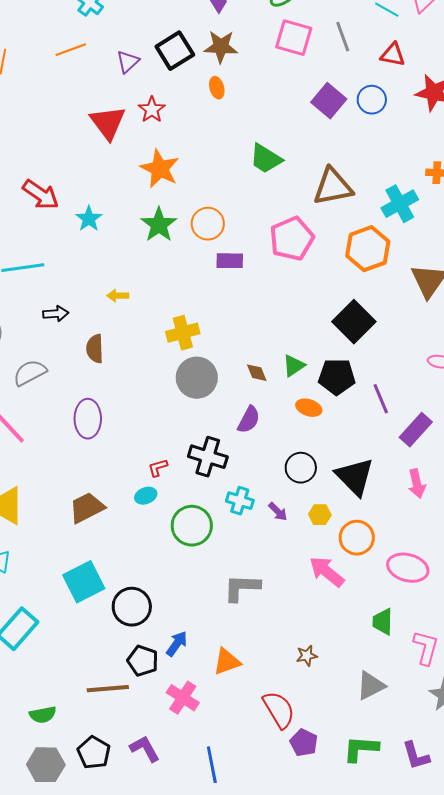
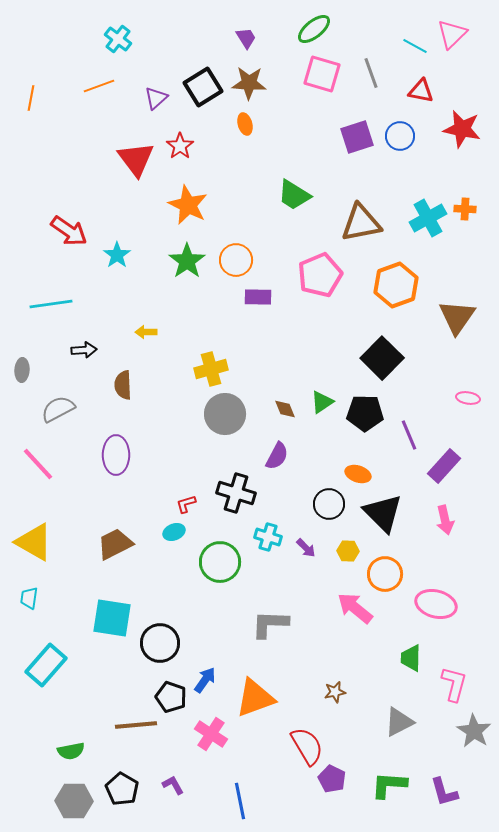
purple square: (329, 101) -> (357, 137), turned 32
cyan cross: (400, 204) -> (428, 218), moved
orange ellipse: (309, 408) -> (358, 474), moved
cyan square: (84, 582) -> (112, 618), turned 36
orange triangle: (227, 662) -> (255, 698), size x1.4
purple L-shape: (145, 749) -> (173, 785), size x0.7

